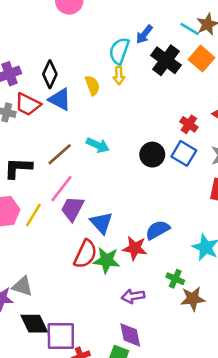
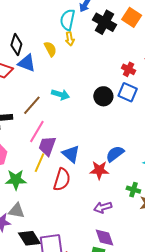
yellow line: (33, 215) -> (40, 163), moved
green star: (107, 260) -> (16, 180), moved

